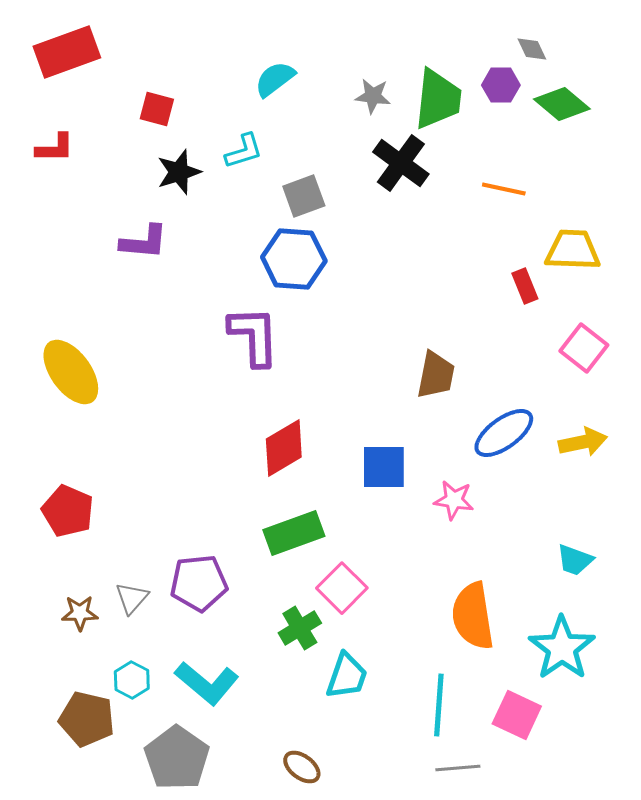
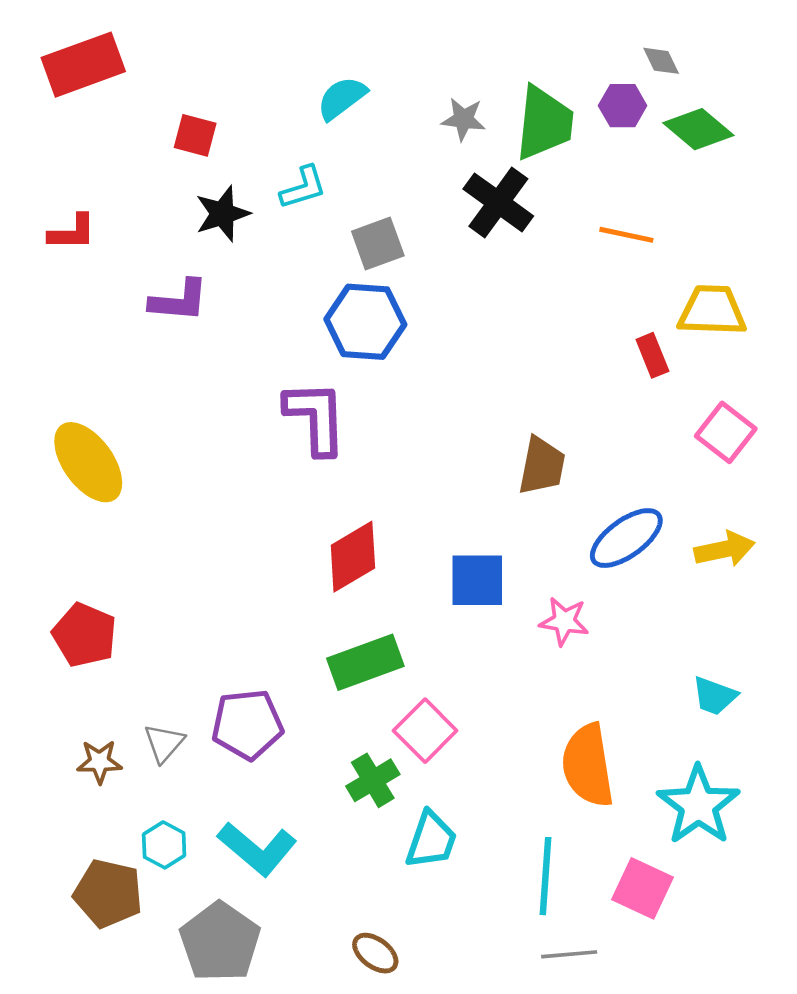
red L-shape: (55, 148) -> (72, 232), moved

